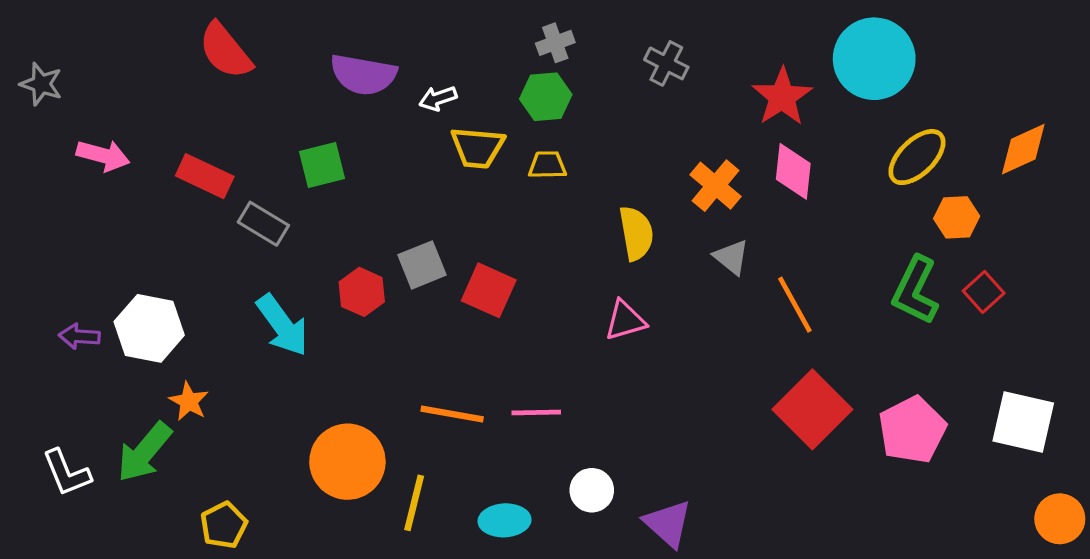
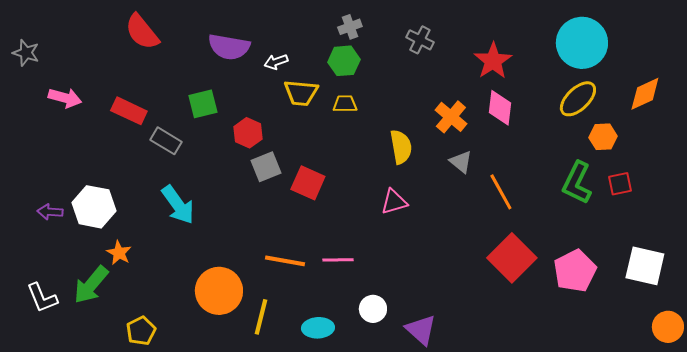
cyan circle: (874, 59) -> (582, 43), moved
red hexagon: (362, 292) -> (248, 133), moved
red square: (984, 292) -> (620, 184), turned 30

